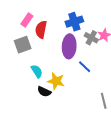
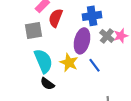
cyan semicircle: (37, 71) -> (43, 61), size x1.6
yellow star: (56, 81) -> (69, 63), moved

